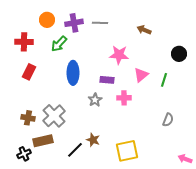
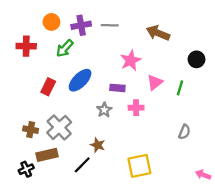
brown arrow: (144, 30) -> (158, 33), size x1.5
pink star: (119, 55) -> (131, 60), turned -30
red rectangle: (29, 72) -> (48, 87), moved
blue ellipse: (73, 73) -> (80, 80), turned 45
brown star: (93, 140) -> (98, 145), moved

